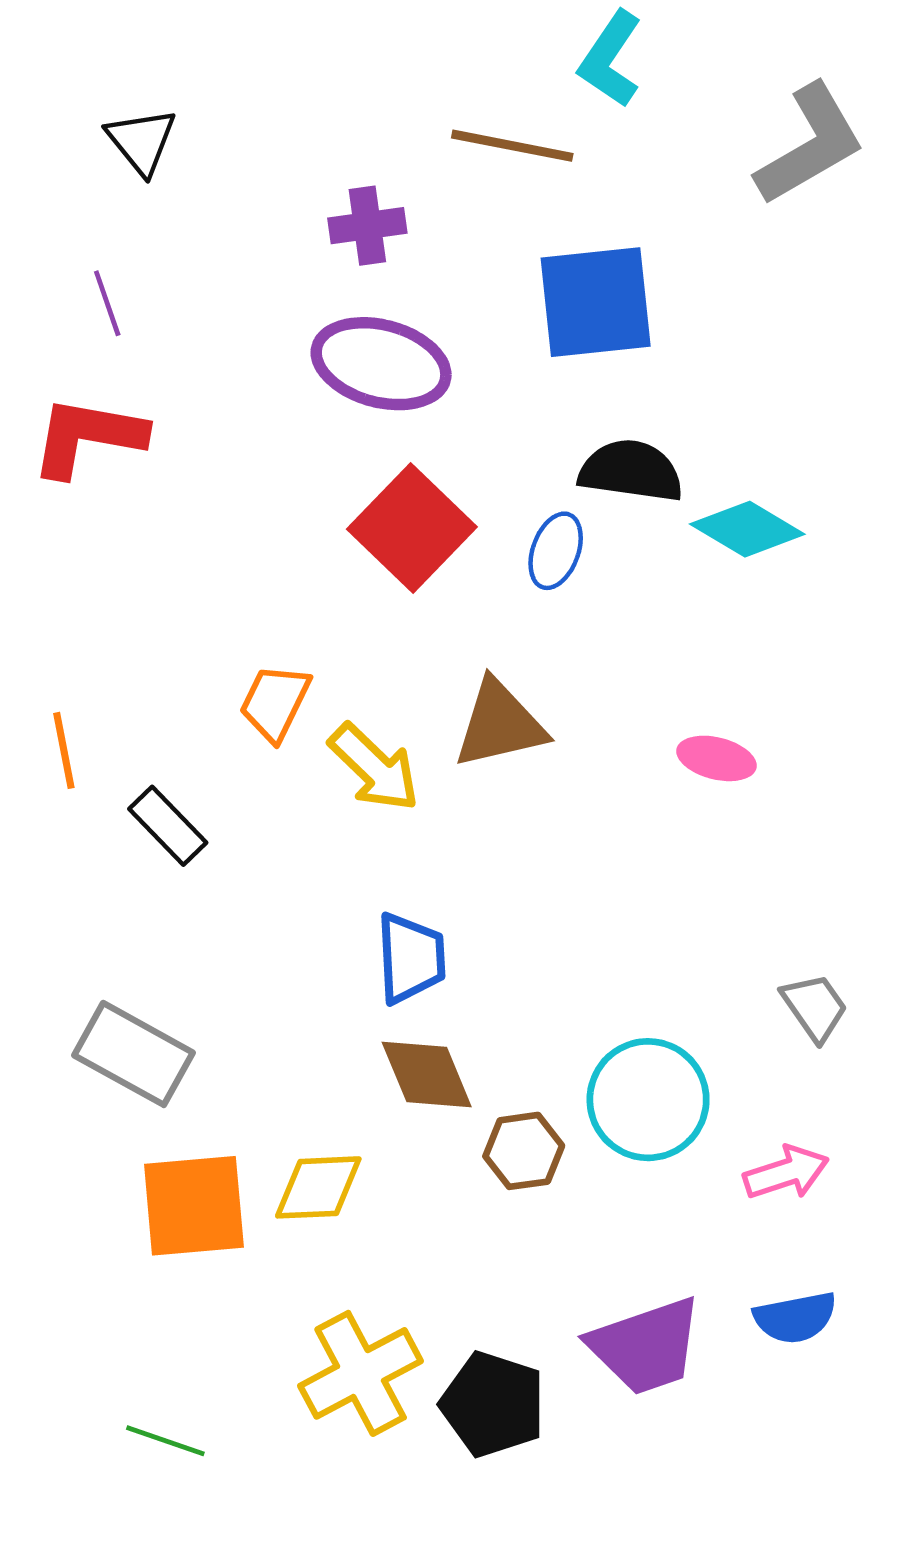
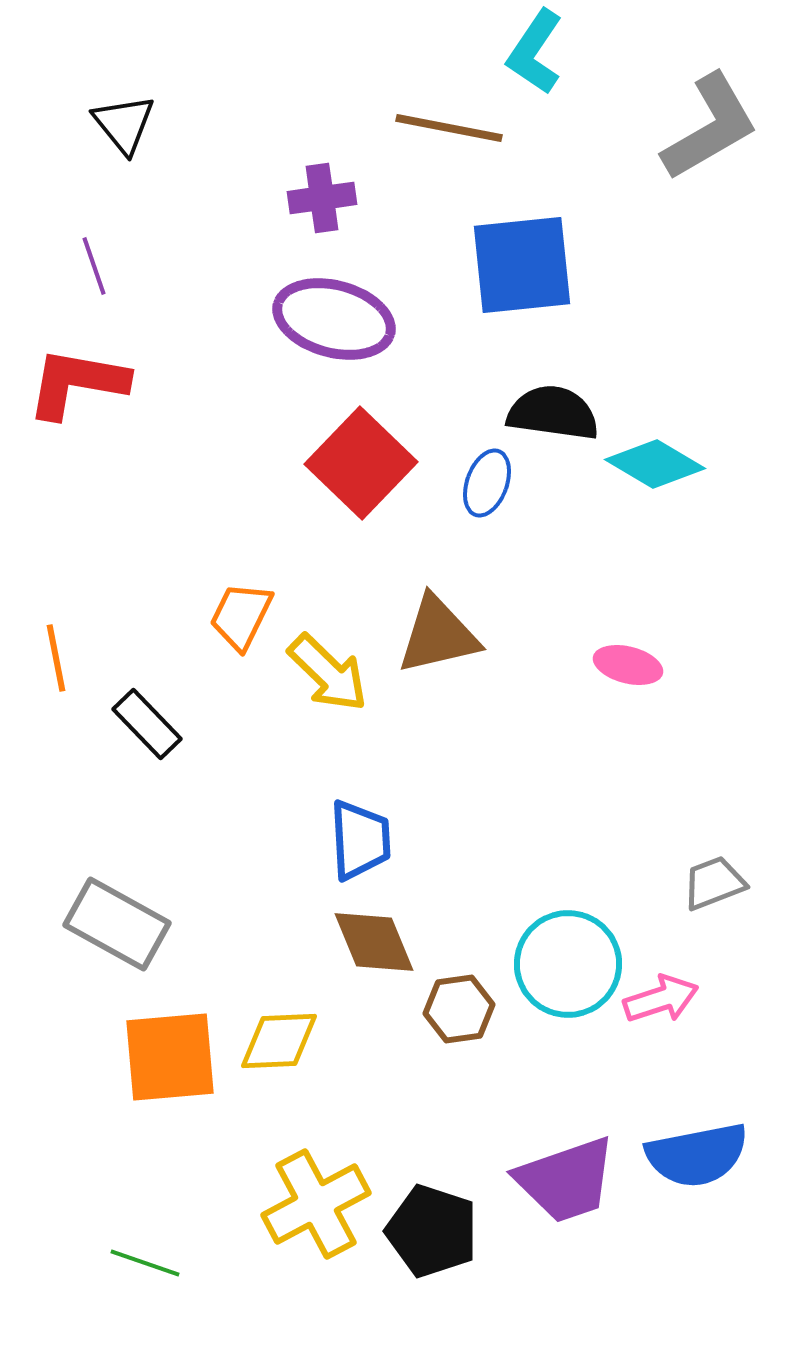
gray trapezoid: (815, 1007) -> (714, 883), turned -76
pink arrow: (786, 1173) -> (661, 999), moved
blue semicircle: (795, 1318) -> (697, 1155), size x1.4

